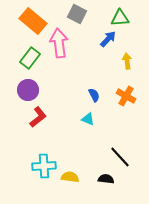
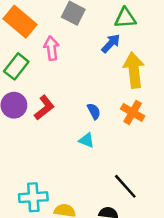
pink arrow: (59, 43) -> (51, 48), size x0.7
yellow arrow: (127, 61) -> (134, 70), size x1.8
red L-shape: (38, 117) -> (44, 108), moved

